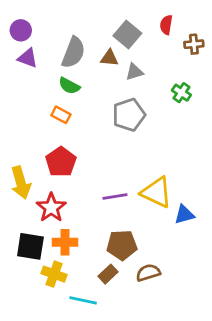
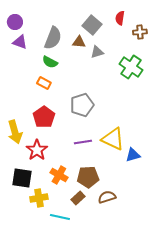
green cross: (181, 93) -> (131, 67), size x1.6
gray pentagon: (129, 115) -> (82, 105), moved
orange cross: (65, 242) -> (59, 175), moved, turned 30
yellow cross: (54, 274) -> (39, 198), turned -30

